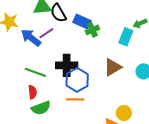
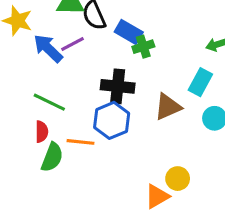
cyan rectangle: (126, 37) -> (200, 82), moved
black cross: (67, 65) -> (118, 86), moved
orange line: (75, 99) -> (81, 142), moved
green semicircle: (41, 108) -> (52, 157), turned -54

